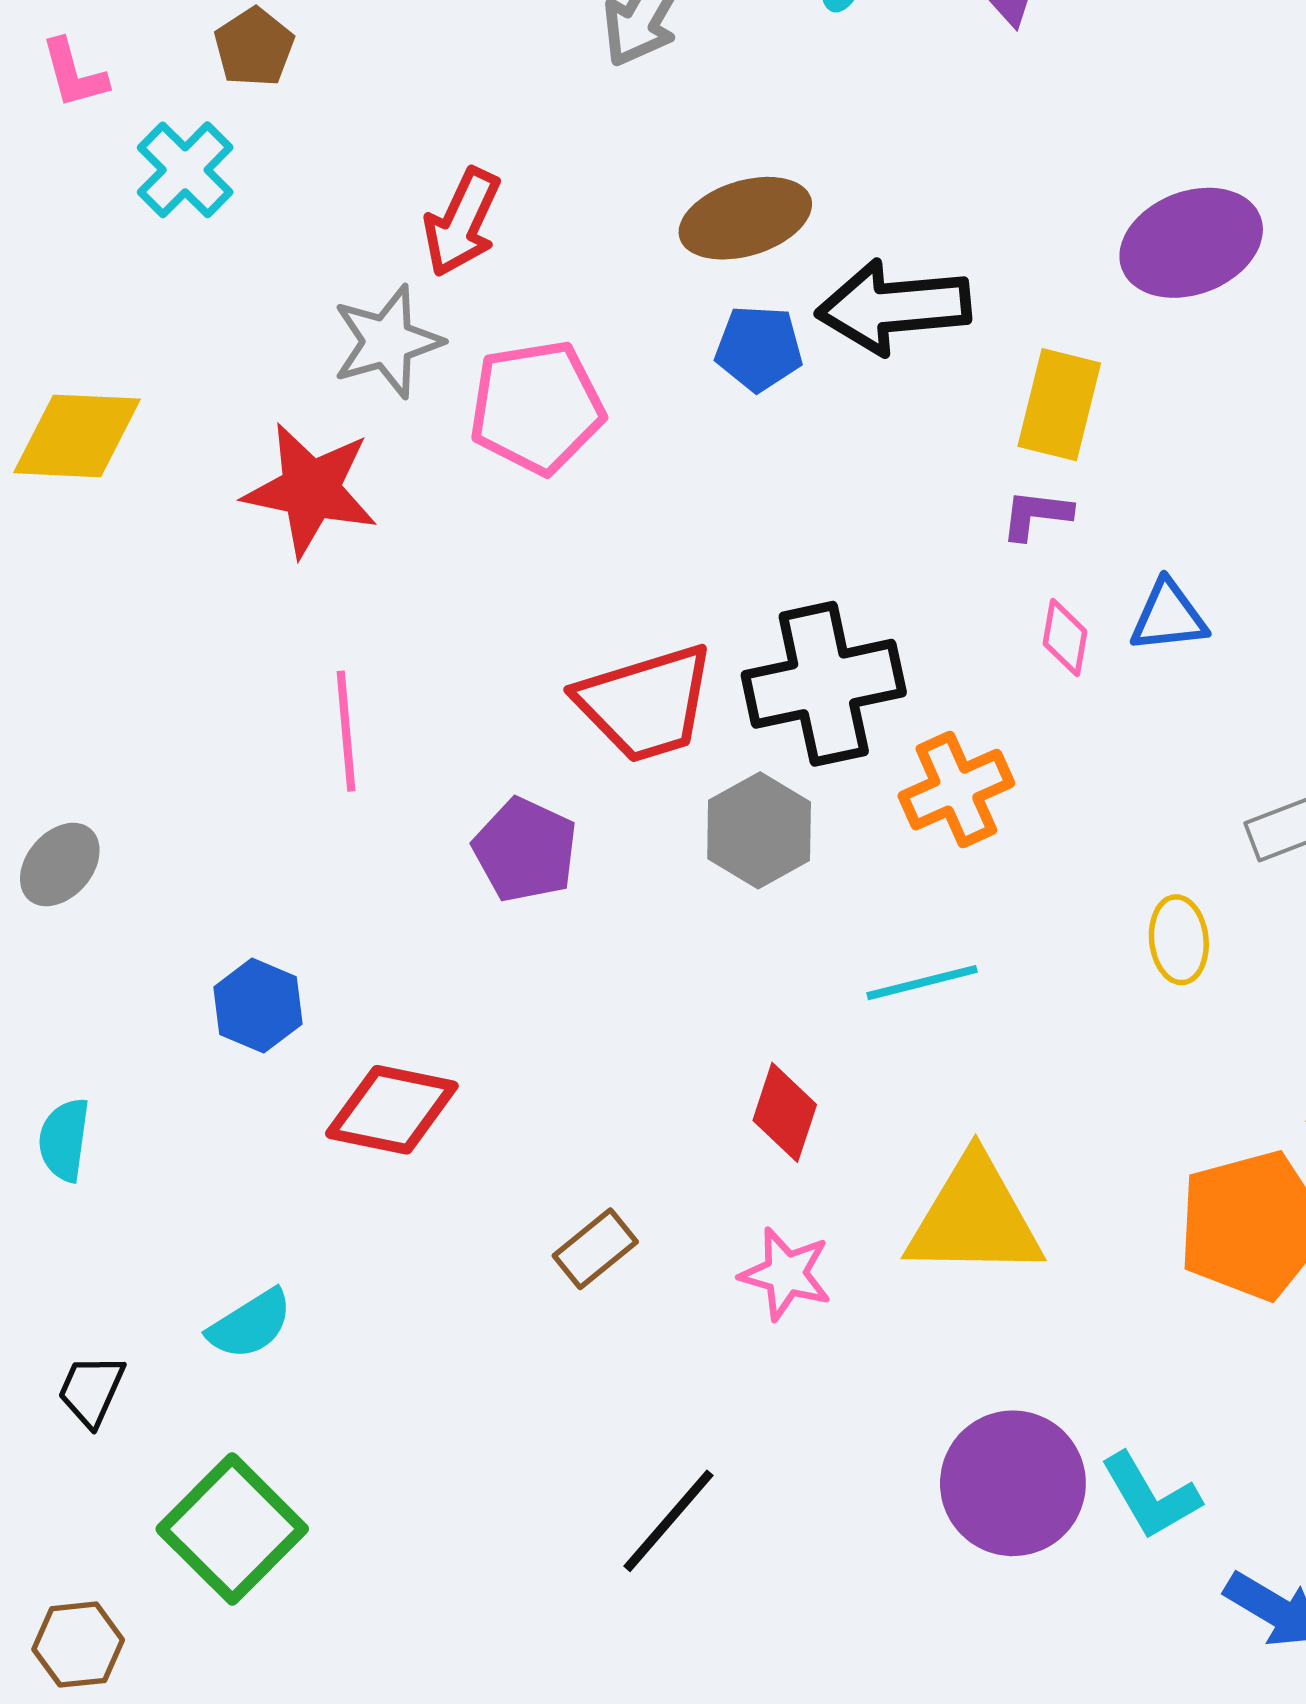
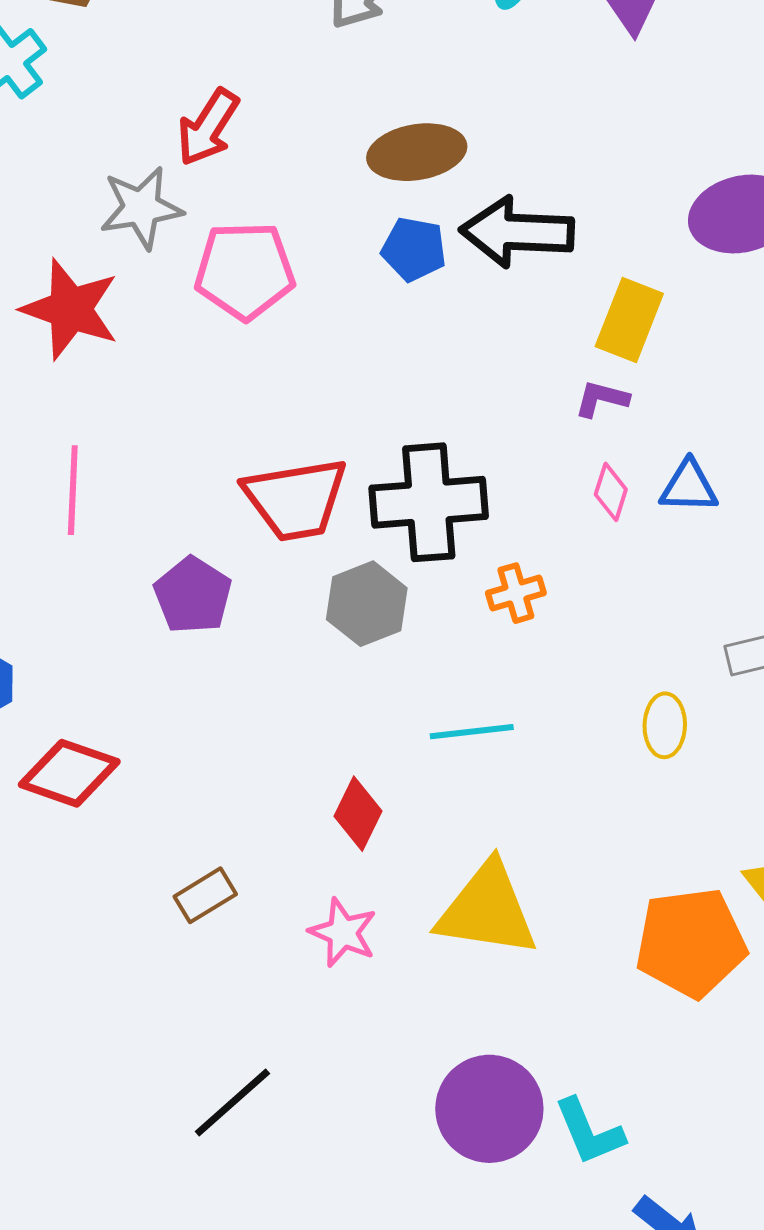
orange cross: (956, 790) -> (516, 593), size x0.7

